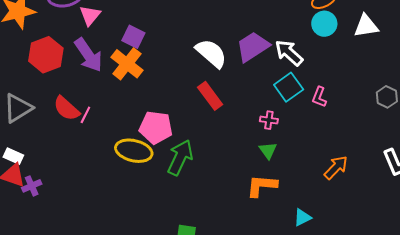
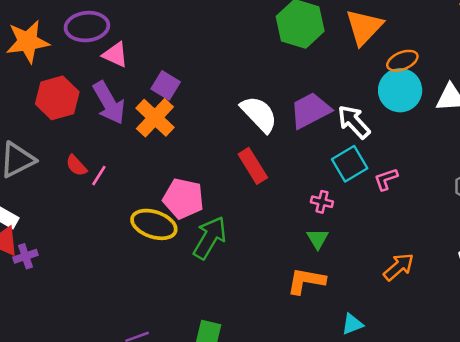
pink triangle: (90, 15) -> (115, 55), turned -50
cyan circle: (324, 24) -> (400, 90), size x1.4
pink L-shape: (319, 97) -> (386, 179), turned 45
red semicircle: (66, 108) -> (76, 166), size x0.7

